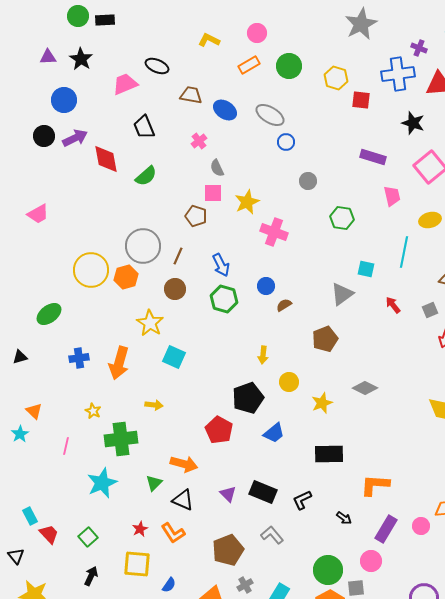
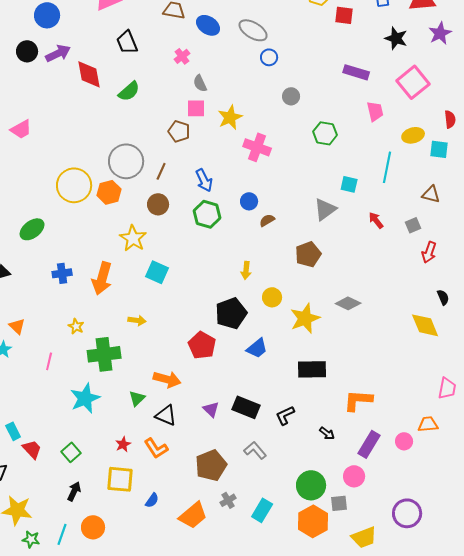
yellow star: (322, 403) -> (305, 318), size x1.4

